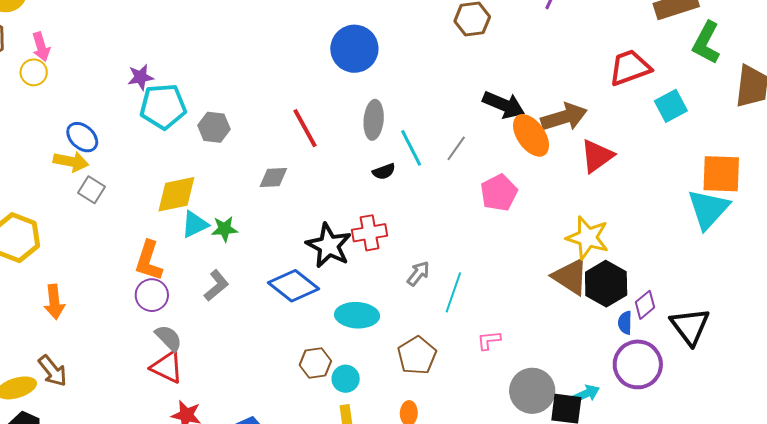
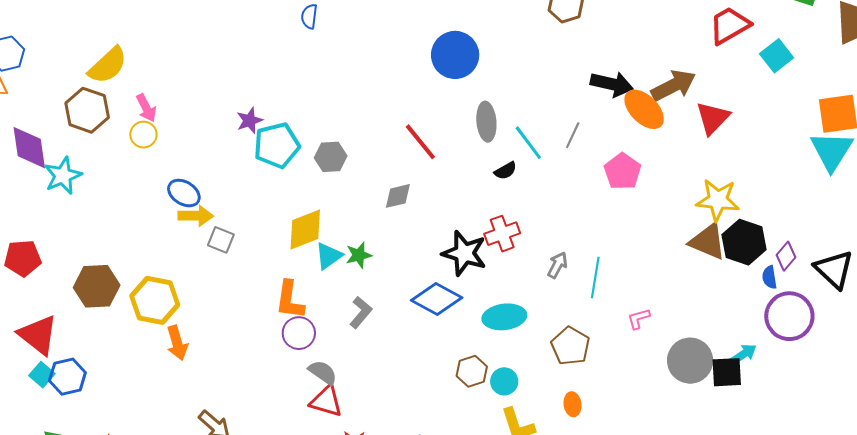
blue ellipse: (82, 137) -> (184, 193), moved
orange arrow: (54, 302) -> (177, 343), moved

